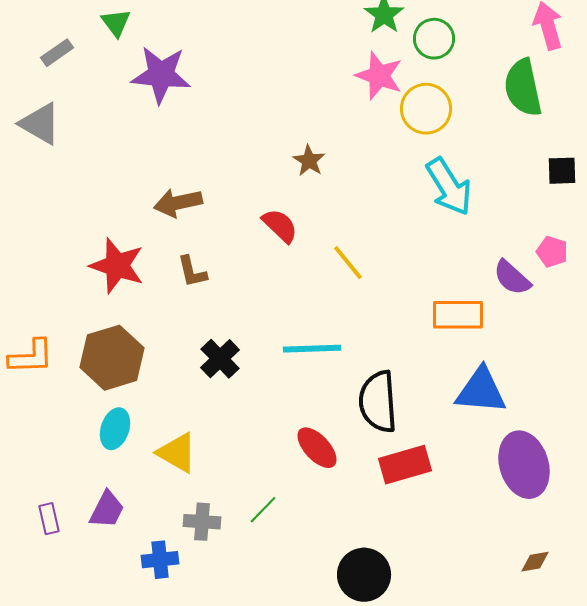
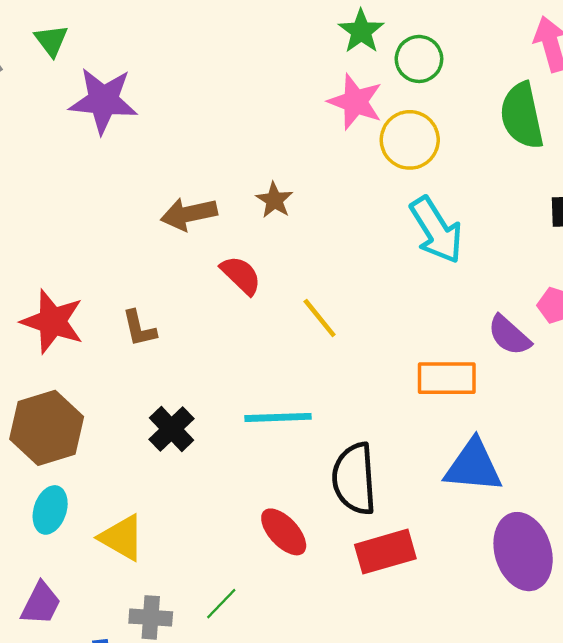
brown arrow: (178, 203) -> (189, 214), moved

